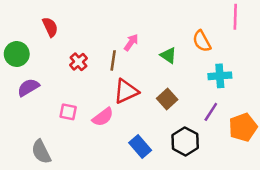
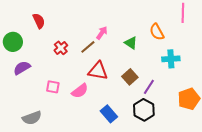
brown line: (113, 60) -> (88, 47), turned 42
red triangle: (126, 91) -> (98, 71), turned 35
purple line: (211, 112) -> (149, 87), moved
gray semicircle: (41, 152) -> (32, 118), turned -84

